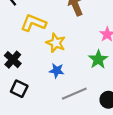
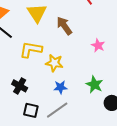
green star: (98, 59) -> (94, 85), moved
gray line: (74, 94) -> (57, 110), moved

